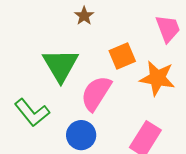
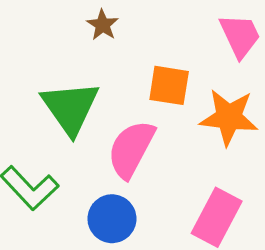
orange square: (122, 56) -> (169, 85), turned 36

